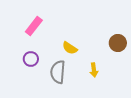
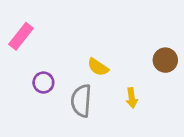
pink rectangle: (34, 26) -> (21, 36), moved

